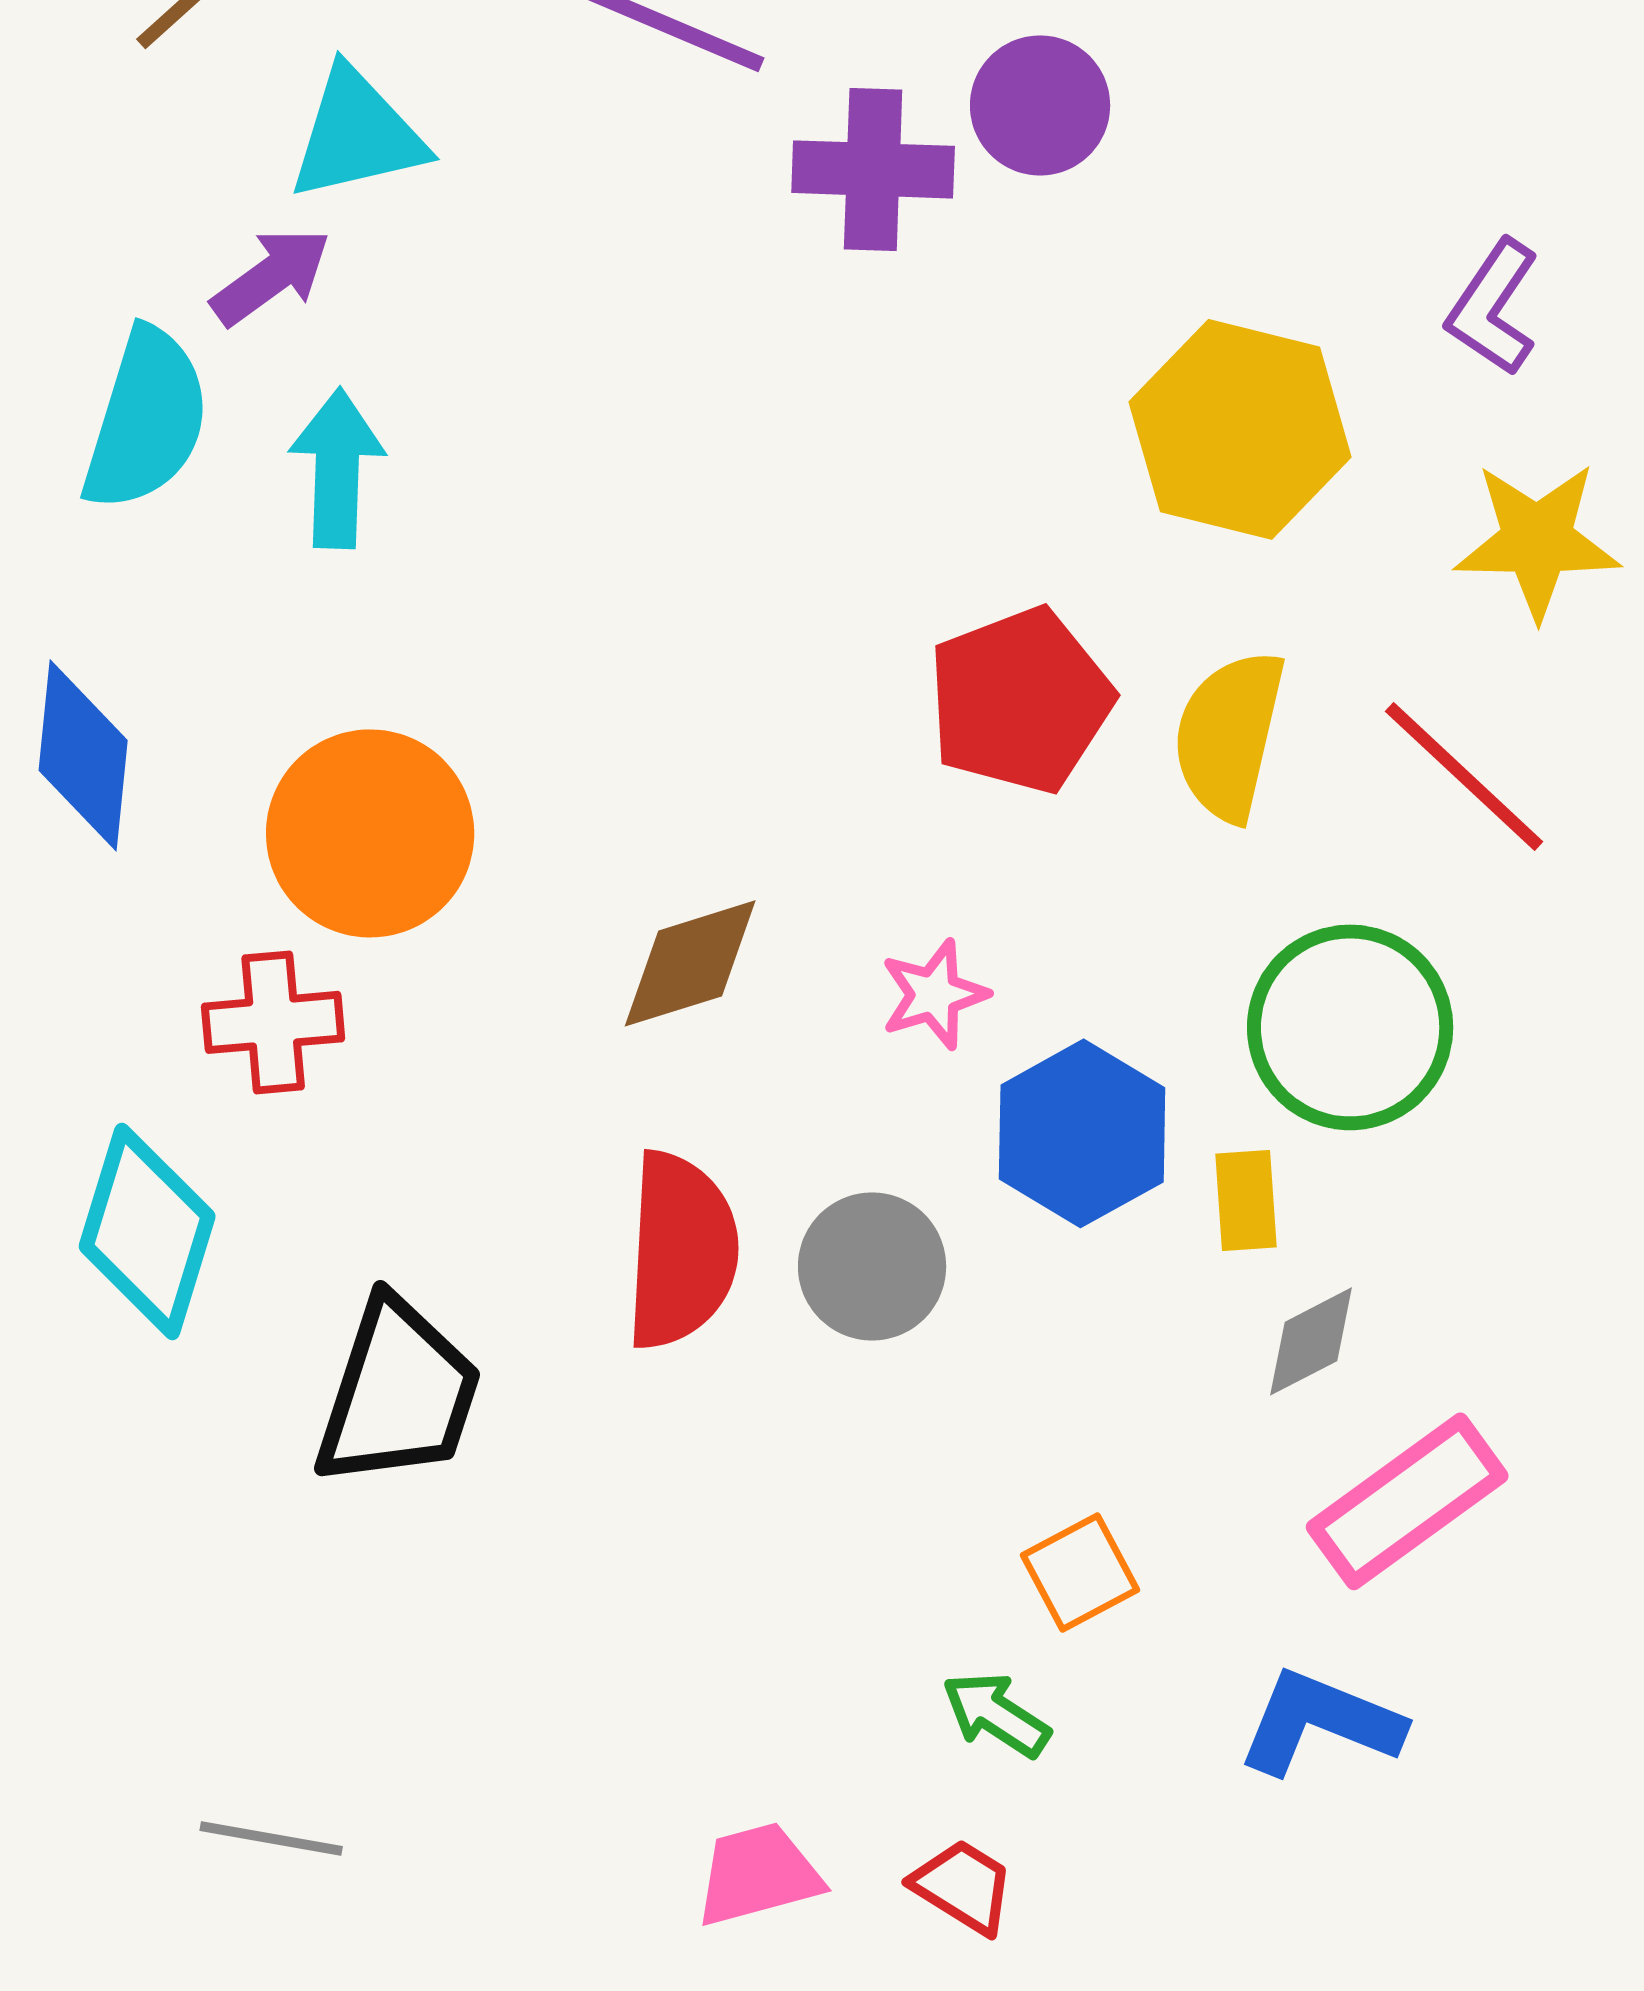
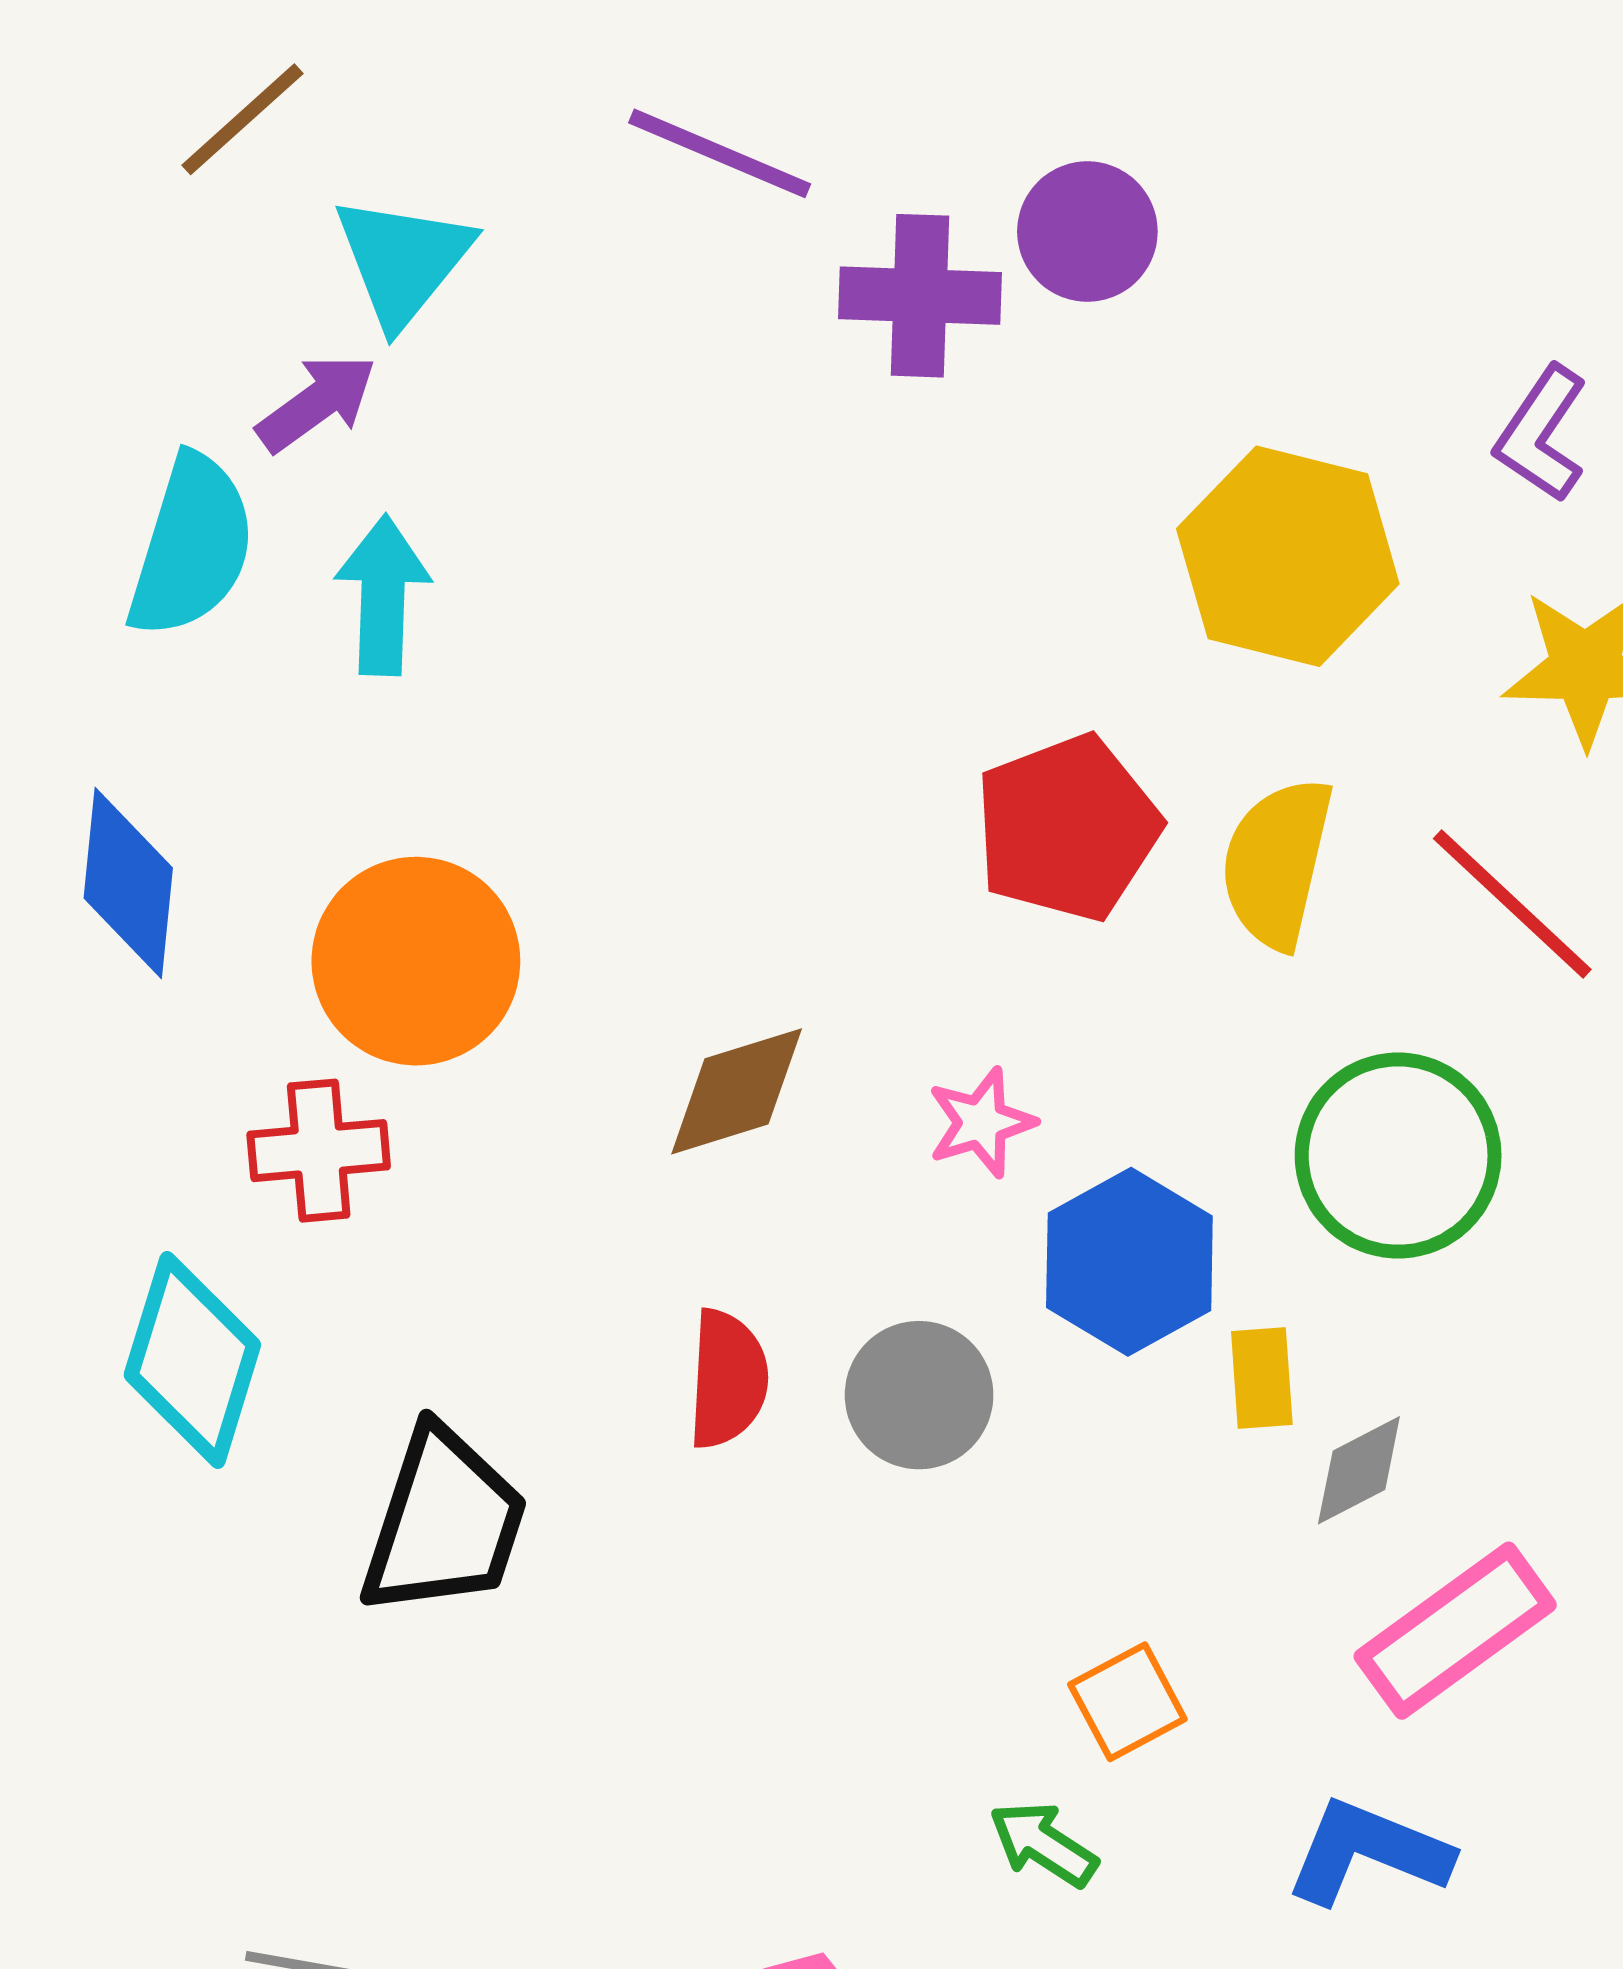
cyan triangle: (357, 134) -> (403, 261), turned -38
yellow rectangle: (1246, 1200) -> (1262, 1378), moved
red semicircle: (681, 1250) -> (728, 1379), size x0.7

